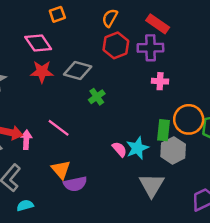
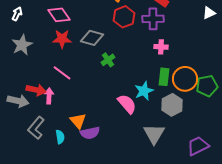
pink line: (59, 128) -> (62, 73), moved
green rectangle: (164, 130) -> (164, 77), moved
cyan star: (137, 148) -> (144, 91), moved
pink semicircle: (119, 149) -> (127, 104), size x1.5
cyan semicircle: (25, 205) -> (60, 137), moved, turned 96

